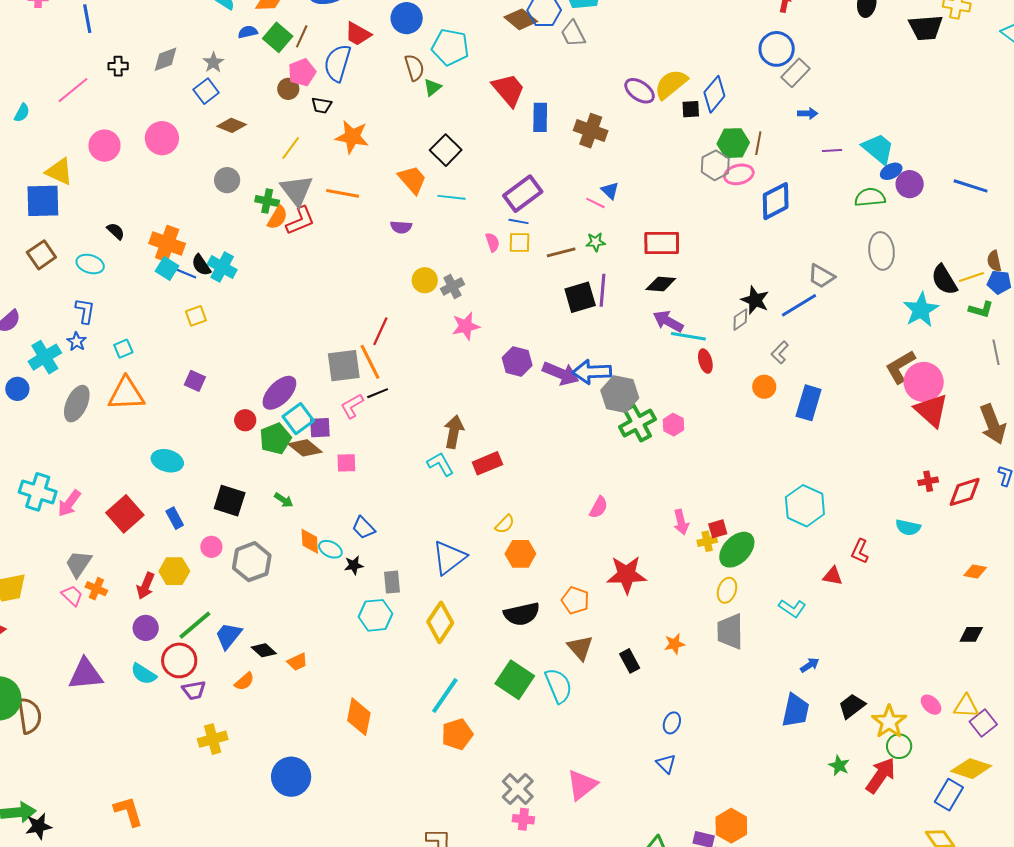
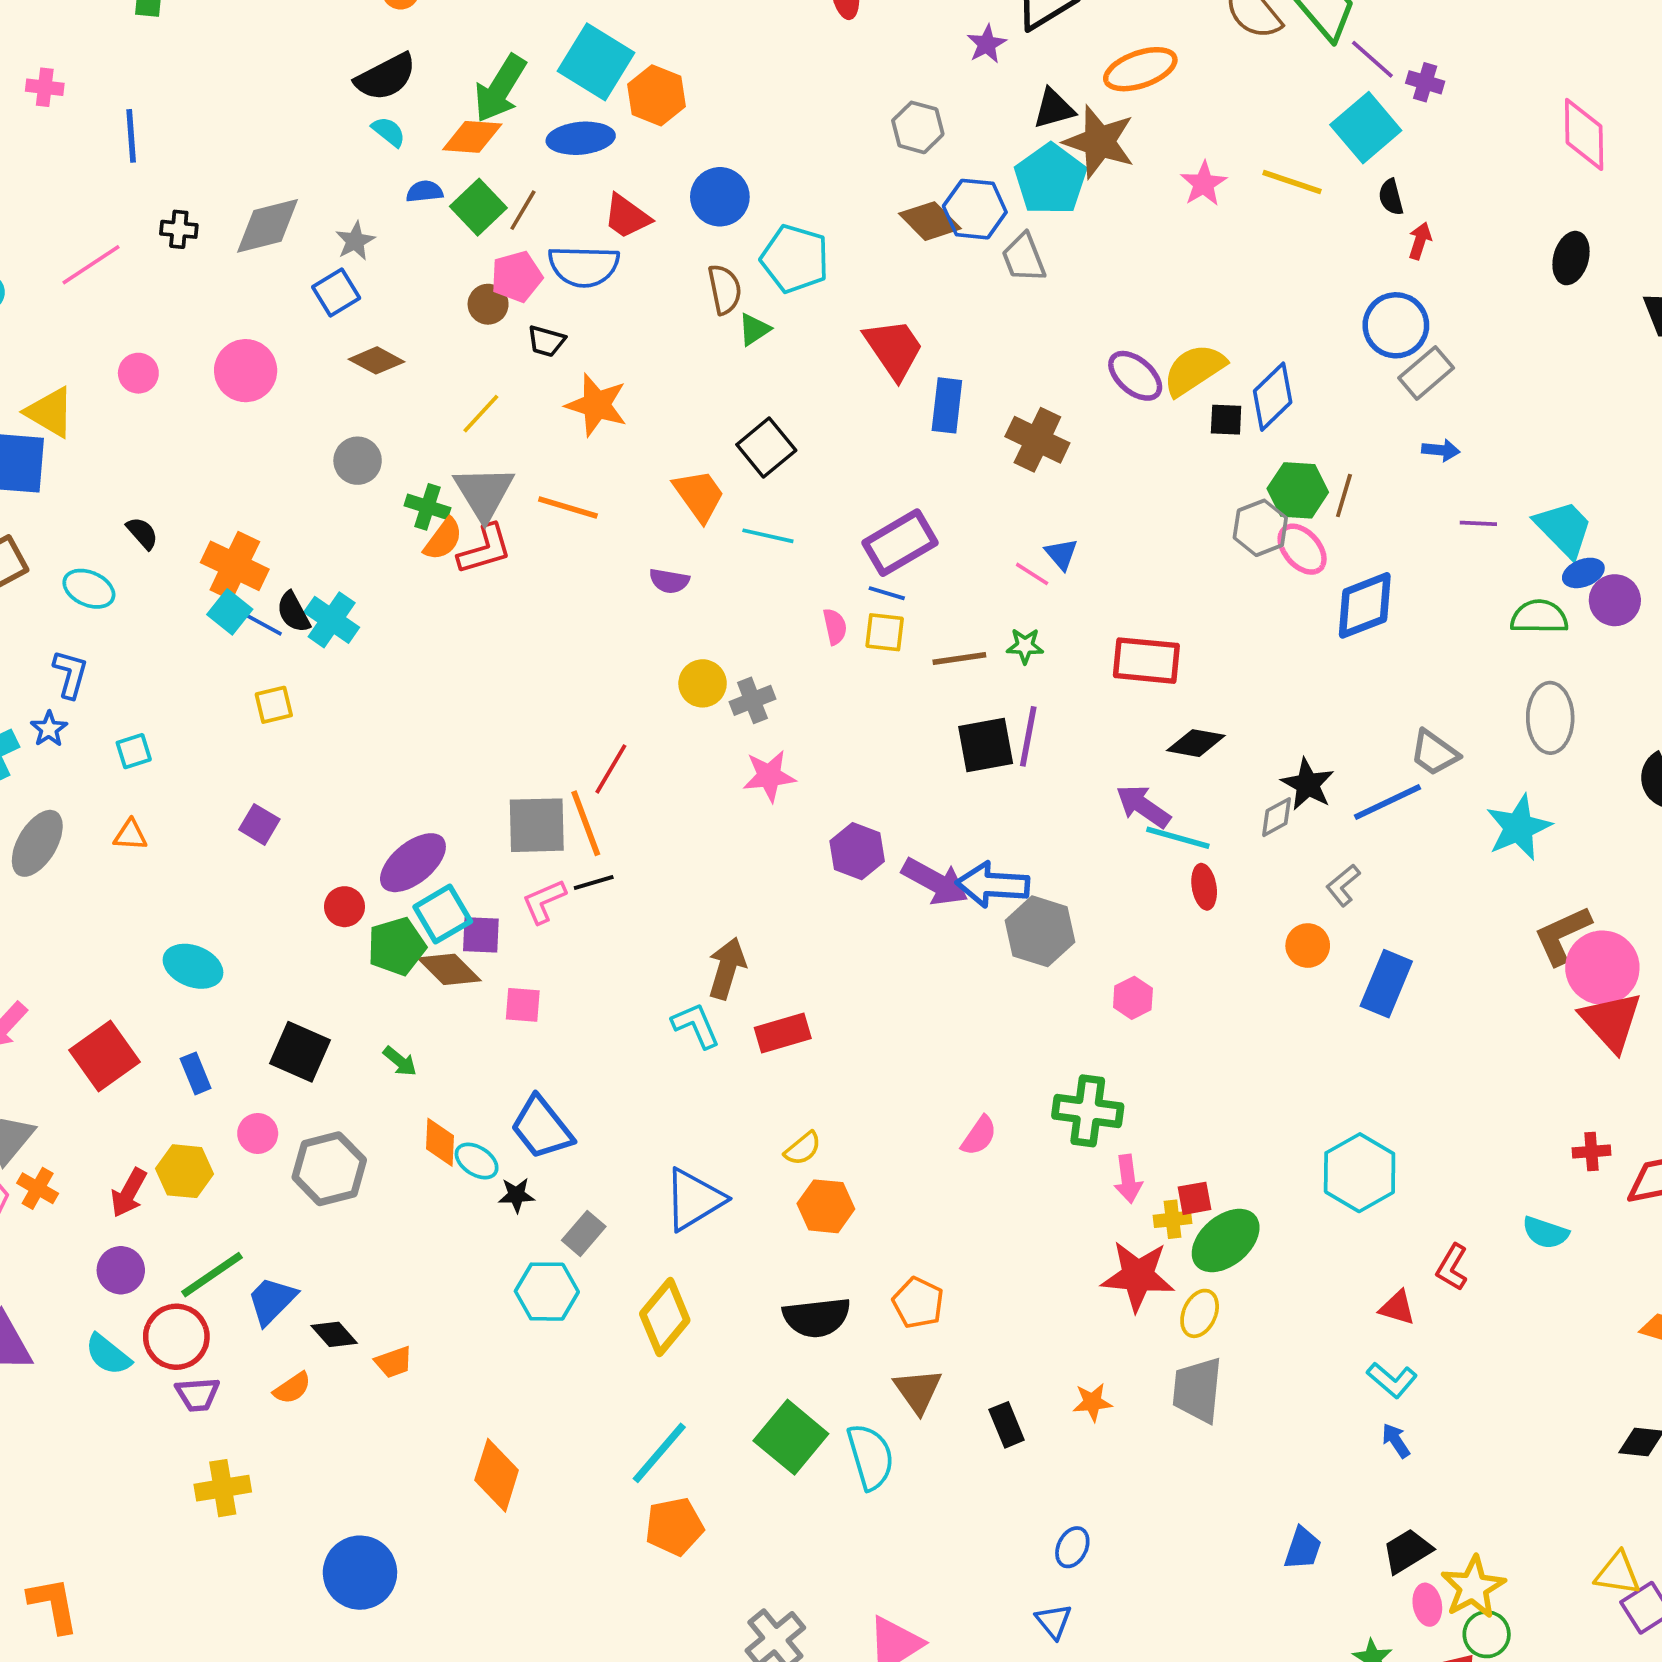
gray diamond: (165, 59) -> (267, 226), size x1.4
blue semicircle: (337, 63) -> (584, 266), turned -111
pink circle: (105, 146) -> (138, 373), size x0.7
pink ellipse: (739, 174) -> (1302, 549), turned 56
black diamond: (661, 284) -> (1196, 743), moved
cyan star: (921, 310) -> (1519, 827), moved
orange triangle: (126, 394) -> (130, 835), size x0.5
green cross: (637, 423) -> (1088, 1111), moved, turned 30
blue trapezoid: (363, 528) -> (542, 1128), size x1.5
red star: (627, 575) -> (1138, 1276), moved
gray rectangle: (392, 582) -> (584, 1233), turned 40
cyan L-shape: (792, 608) -> (1392, 1380), moved
blue arrow: (810, 665) -> (1396, 1441), moved, turned -96
pink ellipse: (931, 705) -> (1427, 1605), moved, turned 30
blue trapezoid: (796, 710) -> (1303, 1548), size x0.7

